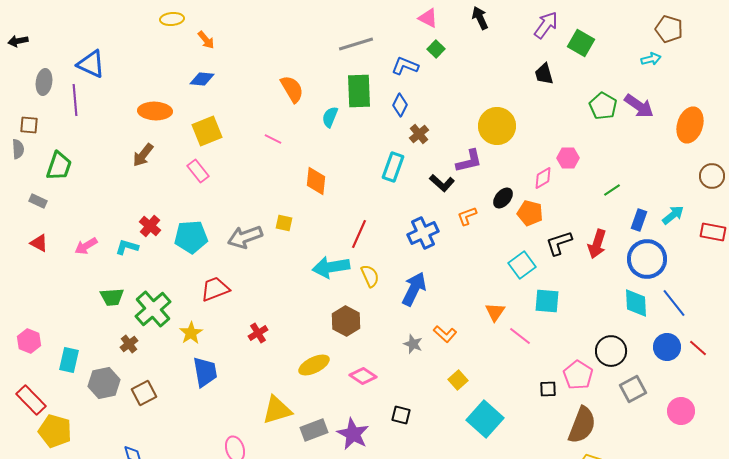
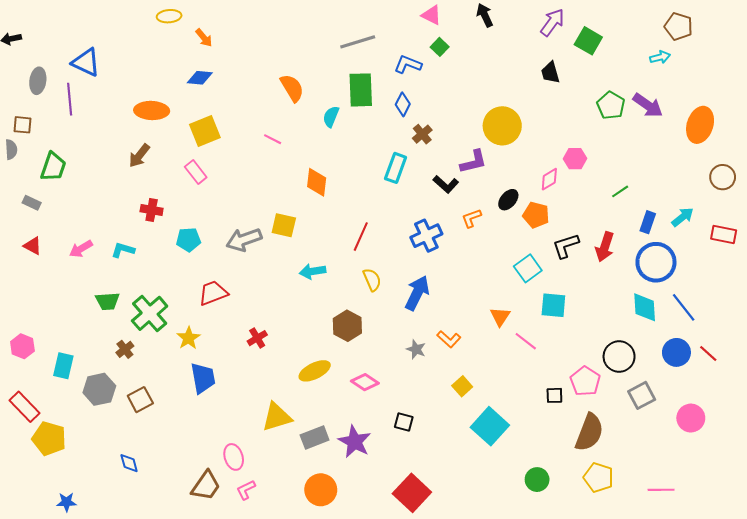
yellow square: (284, 223) -> (284, 225), size x1.4
red cross: (150, 226) -> (152, 210), moved, turned -30
cyan pentagon: (191, 237) -> (189, 240), size x0.7
cyan arrow: (331, 267) -> (313, 271), moved, size x0.7

